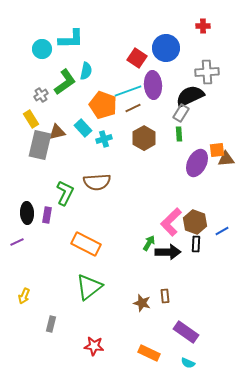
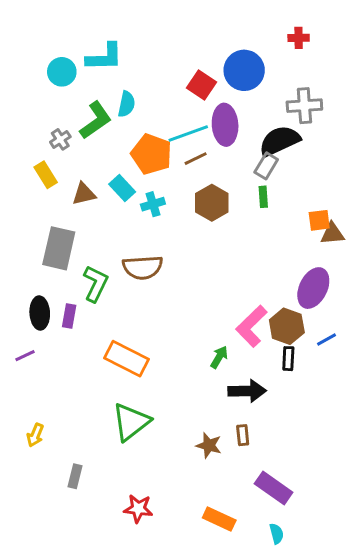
gray rectangle: (40, 145) -> (59, 248), moved
purple ellipse: (197, 163) -> (313, 288), moved
black arrow: (168, 252) -> (247, 391), moved
cyan semicircle: (188, 363) -> (277, 534), turned -128

